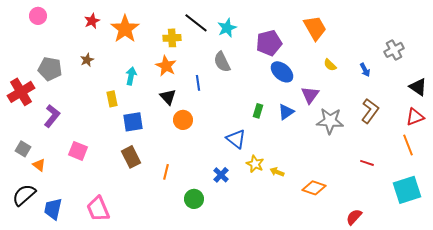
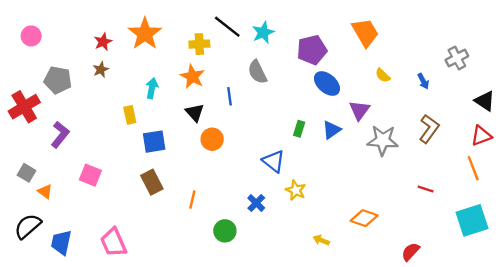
pink circle: (38, 16) -> (31, 36), moved
red star: (92, 21) -> (103, 42), moved
yellow arrow: (277, 172) -> (321, 240), moved

